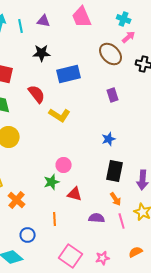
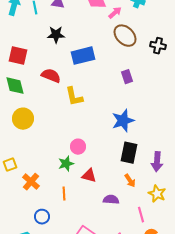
pink arrow: (129, 37) -> (115, 13), moved
red semicircle: (37, 94) -> (51, 76), turned -30
yellow L-shape: (60, 115) -> (74, 97), turned 45
blue star: (109, 139) -> (123, 121), size x1.6
orange line: (55, 219) -> (64, 194), moved
pink line: (122, 221) -> (141, 215), moved

